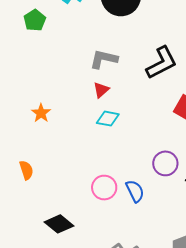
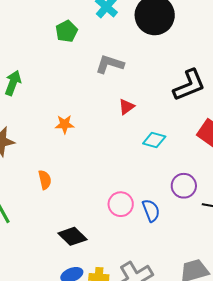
gray L-shape: (104, 59) -> (110, 64), moved
orange star: (41, 113) -> (65, 124), turned 30
cyan diamond: (108, 119) -> (154, 140), moved

